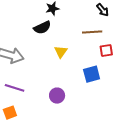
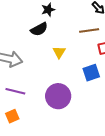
purple circle: (57, 96) -> (58, 96), size x1.6

